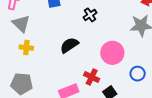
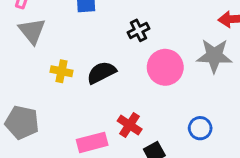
yellow cross: (26, 48) -> (62, 71), moved
pink circle: (112, 53) -> (165, 67), moved

